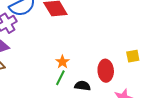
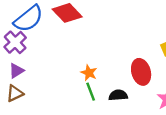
green line: (60, 78) -> (91, 92), turned -35

